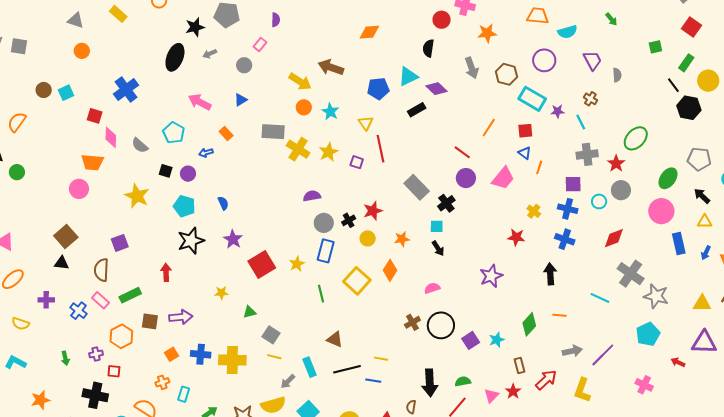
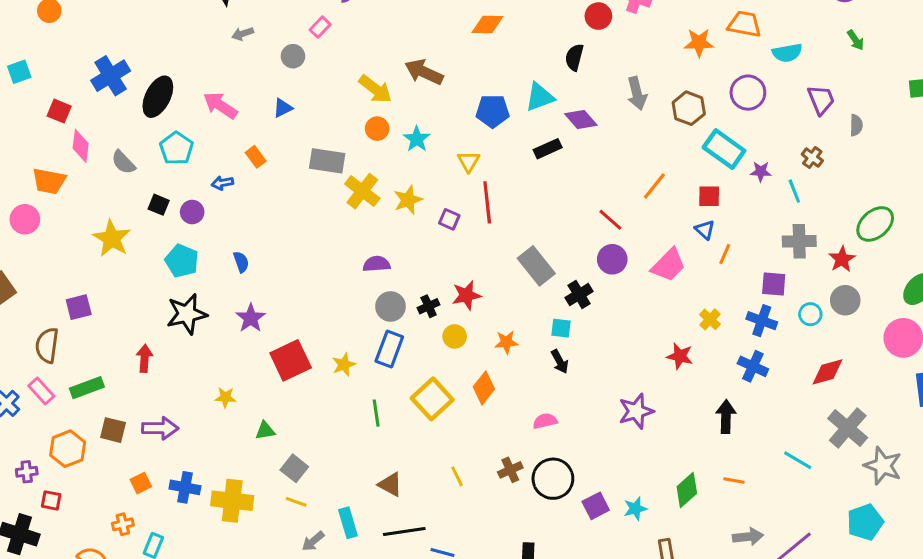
orange star: (487, 33) -> (699, 43), moved
black ellipse: (175, 57) -> (158, 97), moved
yellow line: (381, 359) -> (457, 476), moved, turned 48

